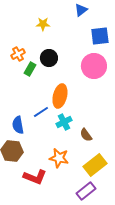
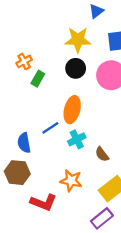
yellow star: (43, 24) -> (78, 40), moved, size x1.6
black circle: (49, 58) -> (76, 68), moved

